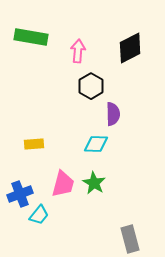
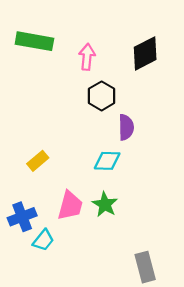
yellow rectangle: (34, 144) -> (38, 161), turned -36

